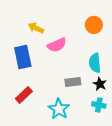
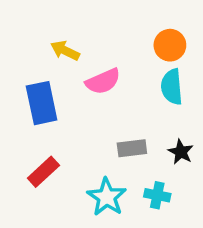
cyan semicircle: (95, 63) -> (172, 87), moved
cyan cross: (99, 105) -> (157, 195), moved

